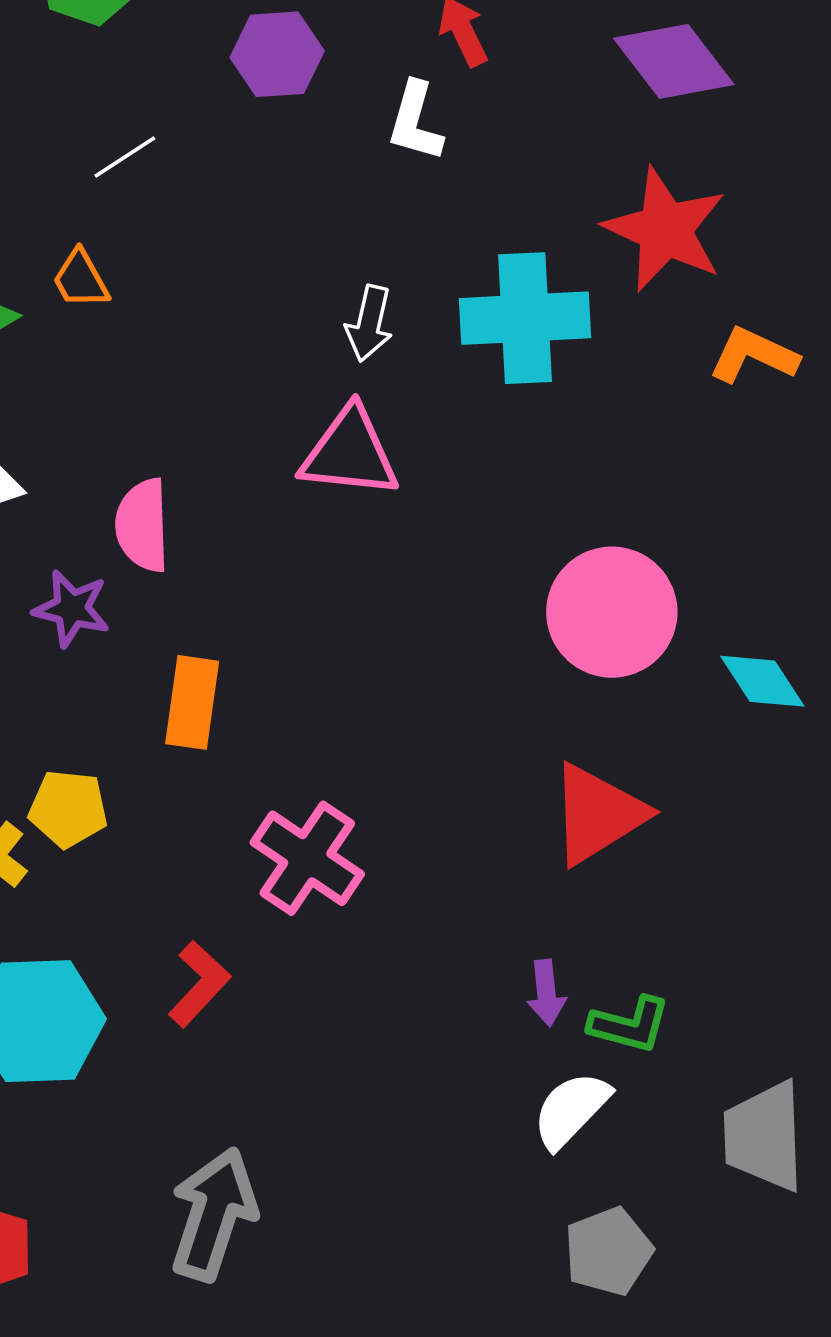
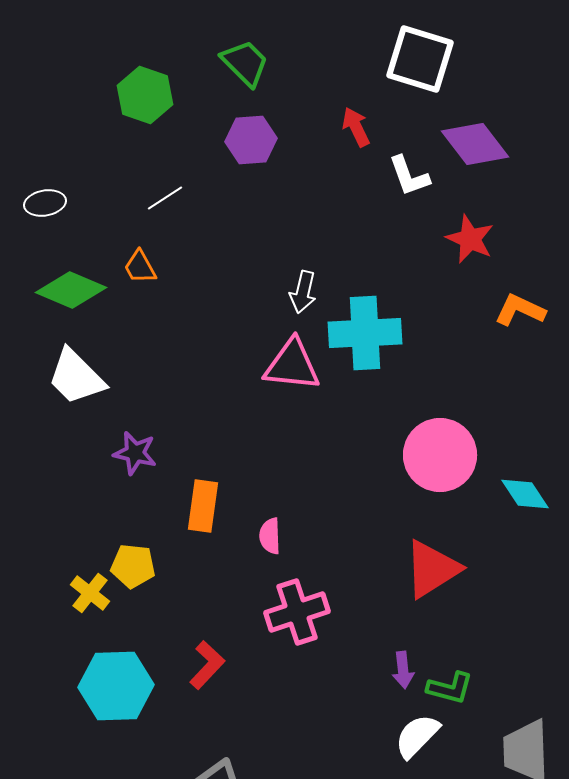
white L-shape: (415, 122) -> (409, 176), moved, turned -36
red star: (665, 230) -> (470, 239), size x0.7
cyan cross: (525, 318) -> (365, 333), moved
pink semicircle: (143, 525) -> (270, 536), moved, size x0.7
pink cross: (307, 858) -> (297, 612), moved, turned 38

